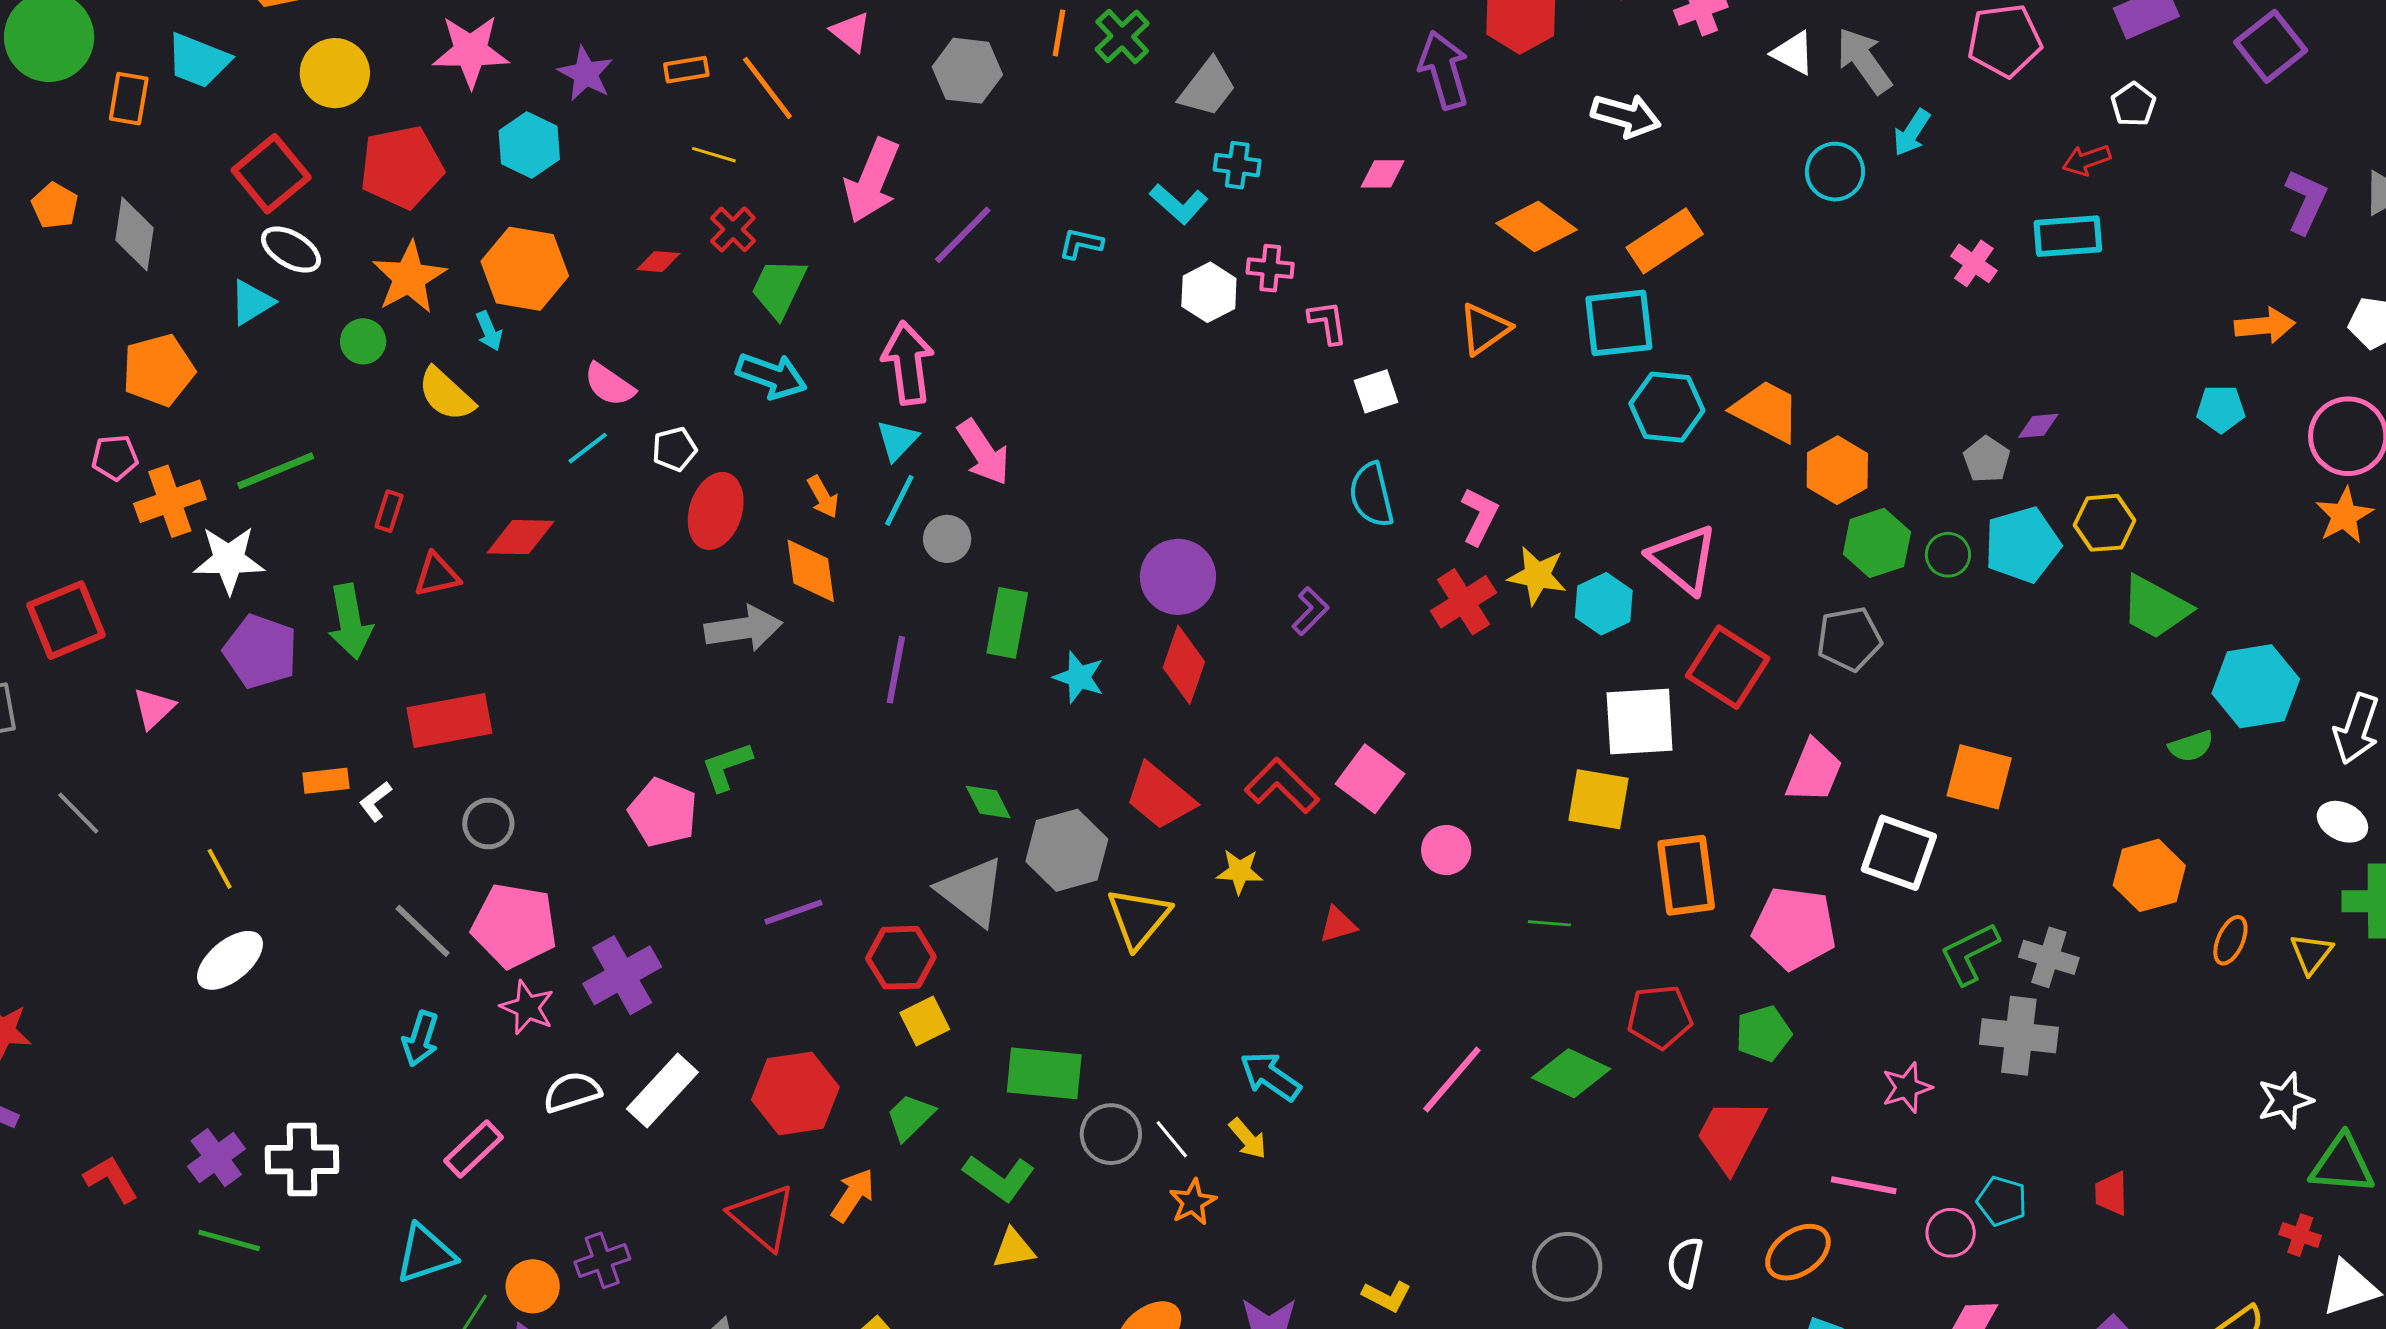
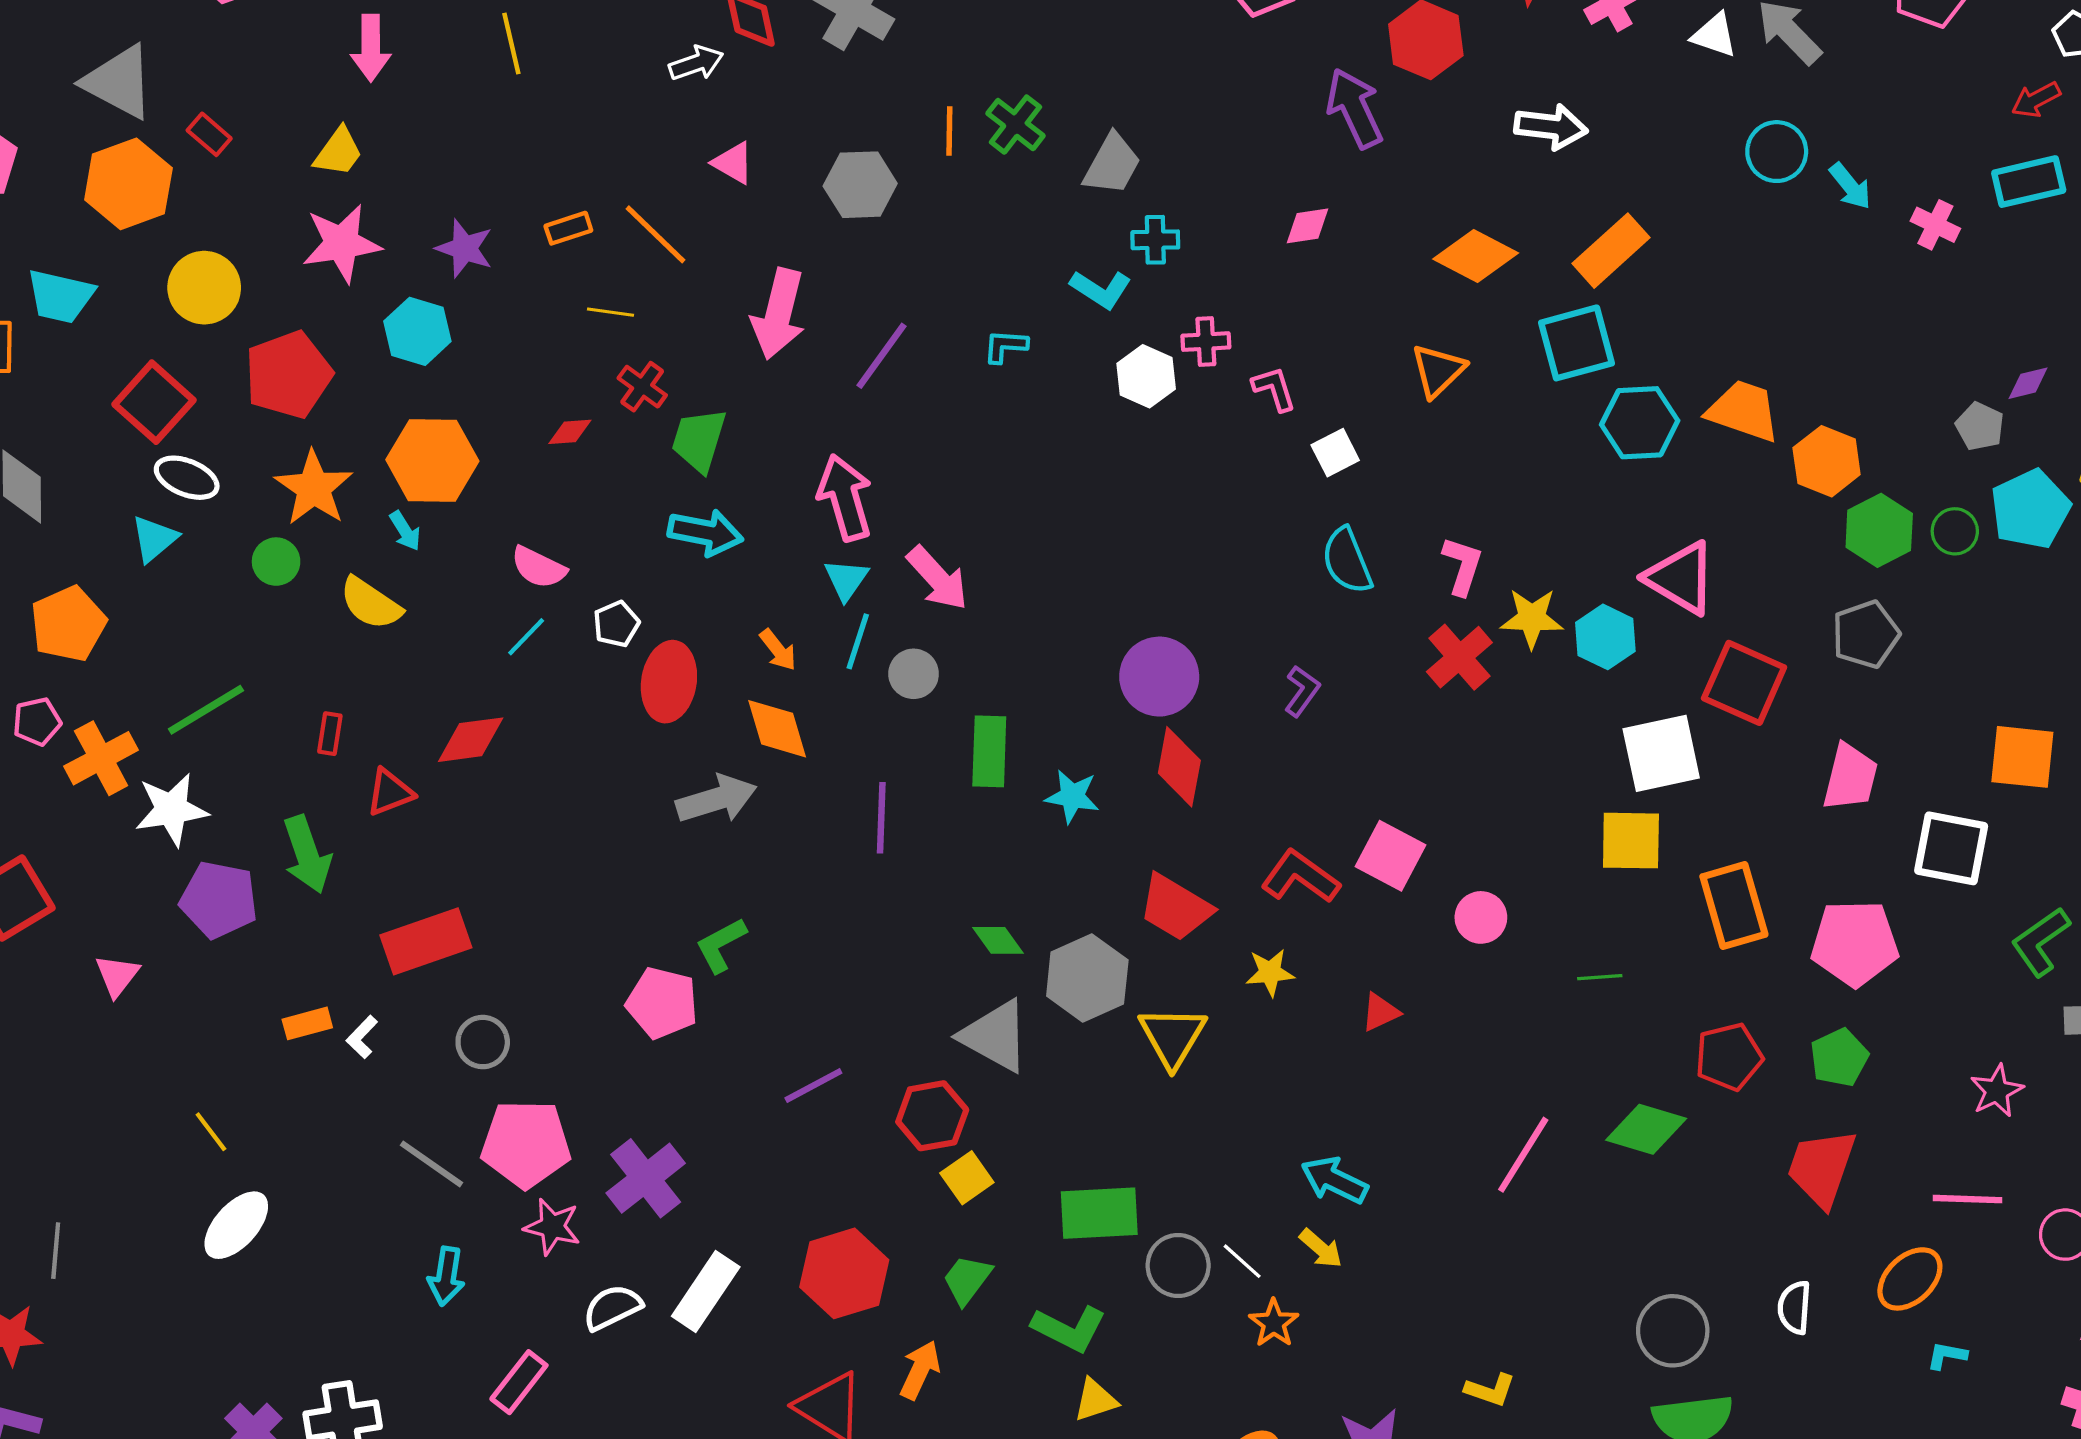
cyan arrow: (1912, 133) -> (1850, 186), moved, turned -63
gray line: (78, 813) -> (56, 1251), moved, turned 58

